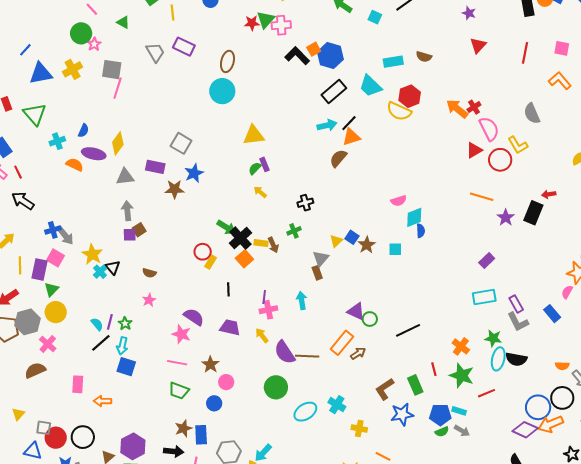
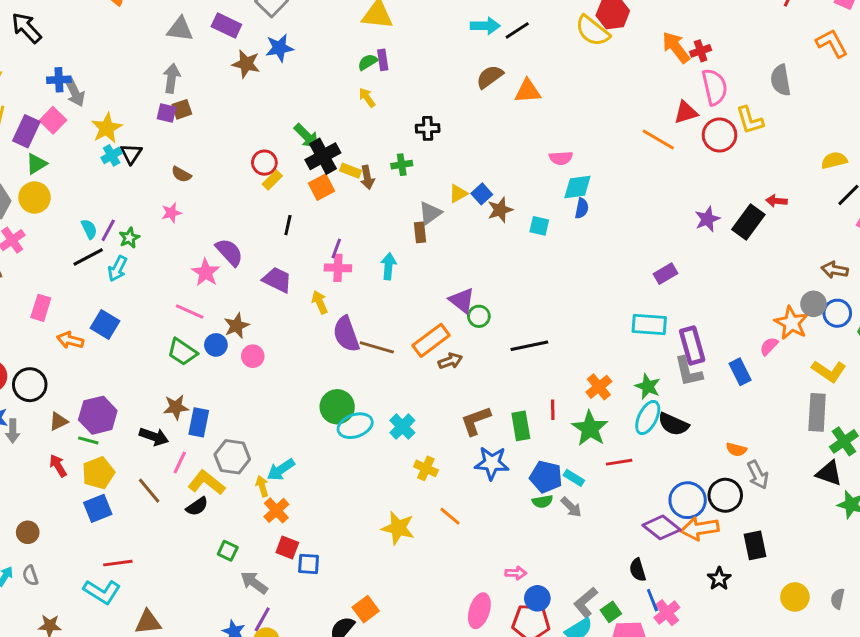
orange triangle: (351, 137) -> (528, 91), moved
orange line: (482, 197) -> (658, 139), moved
purple rectangle: (516, 304) -> (692, 346), size x1.4
blue square: (126, 367) -> (105, 325), moved
green circle: (276, 387) -> (337, 407), moved
blue circle: (214, 403) -> (216, 345), moved

